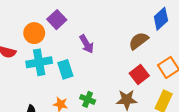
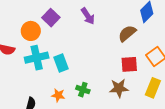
purple arrow: (87, 44) -> (88, 16), moved
red square: (139, 74) -> (129, 64), turned 36

